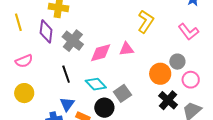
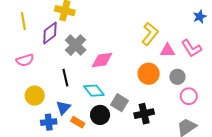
purple diamond: (46, 31) -> (50, 33), turned 40
pink triangle: (126, 49) -> (167, 50), moved
orange circle: (160, 74) -> (149, 74), moved
yellow circle: (24, 93) -> (35, 96), moved
gray square: (122, 93) -> (119, 103), turned -30
black cross: (168, 100) -> (144, 114), moved, turned 30

